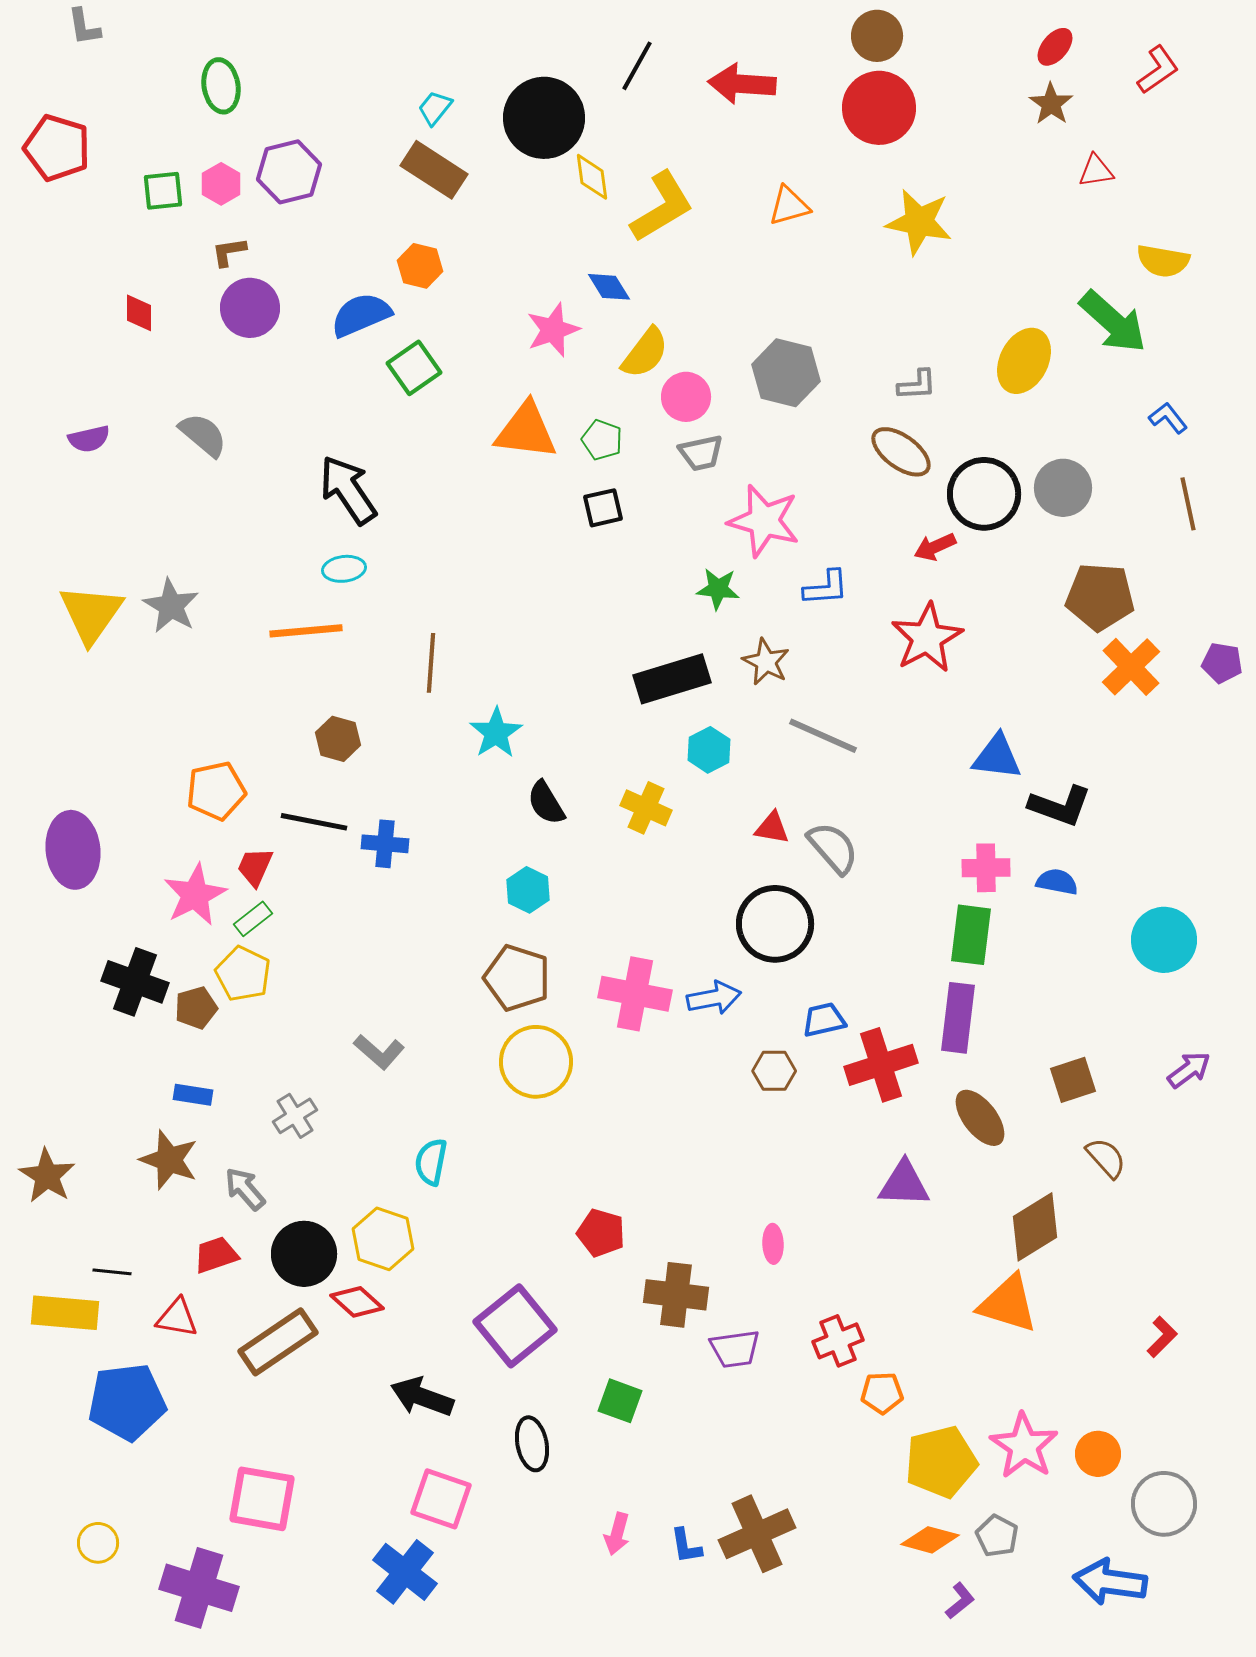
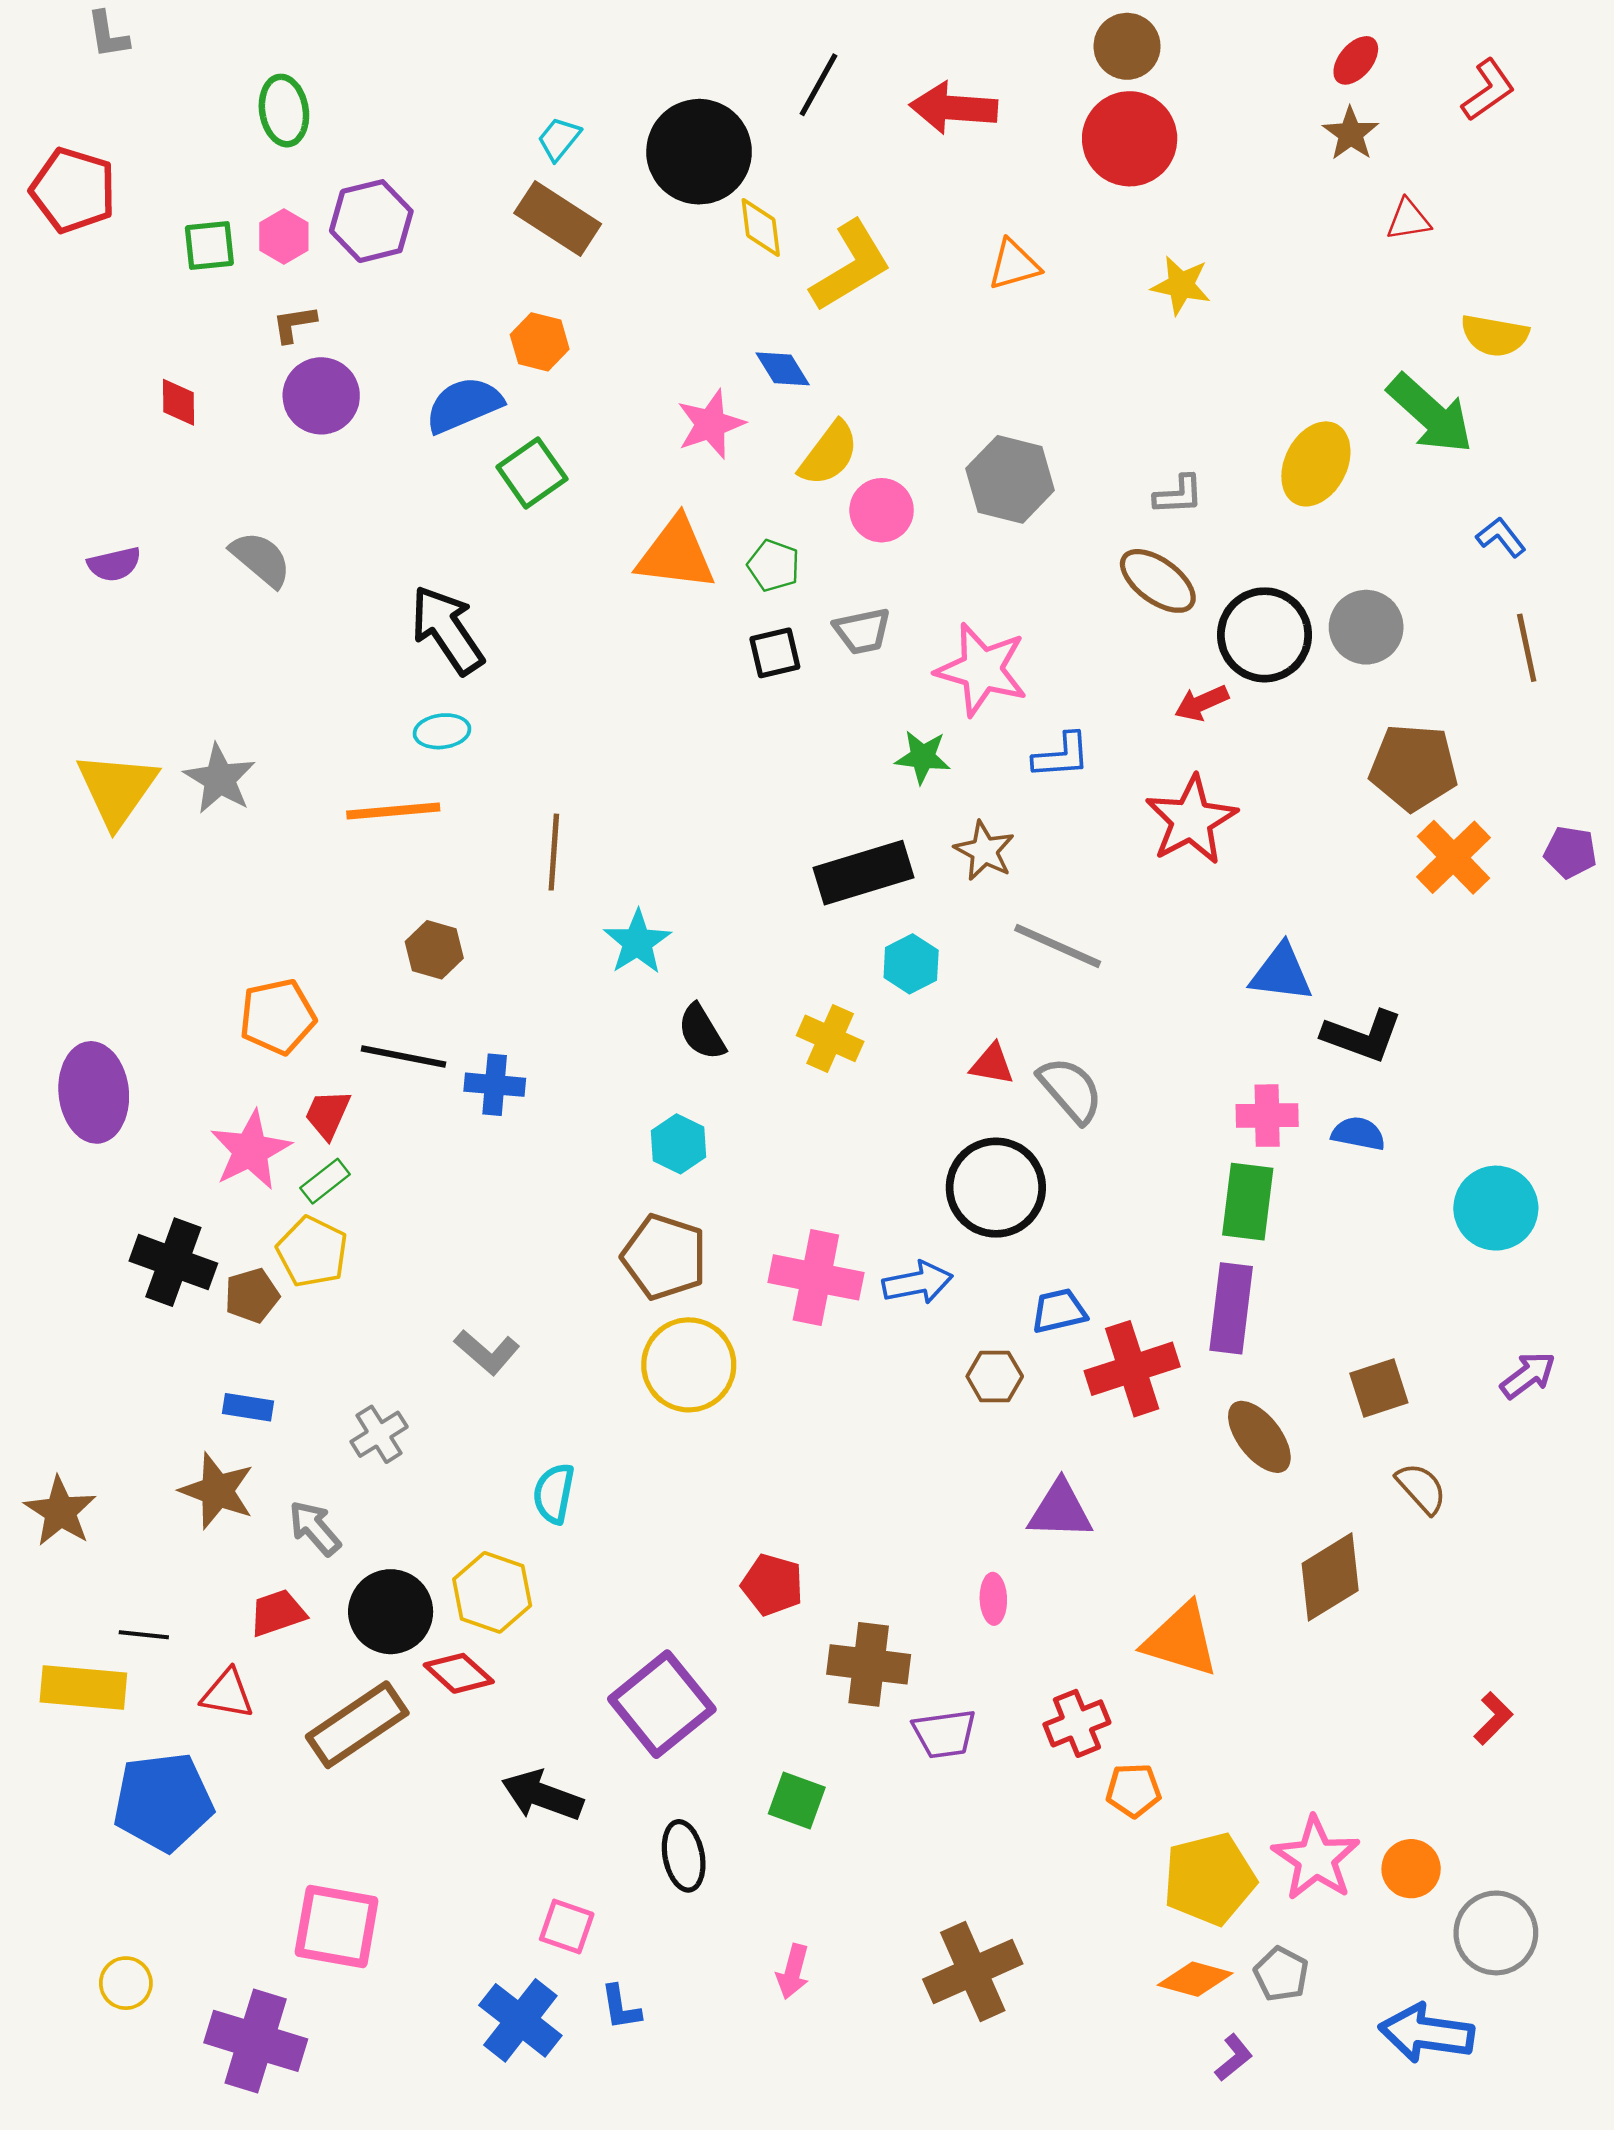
yellow star: (919, 222) -> (1181, 285), size x0.7
gray trapezoid: (701, 453) -> (862, 631), moved
purple triangle: (904, 1184) -> (1060, 1510), moved
orange triangle: (1008, 1304) -> (1181, 1640), moved
pink square: (441, 1499) -> (567, 1927), size x0.7
blue L-shape: (686, 1546) -> (621, 2007), moved

